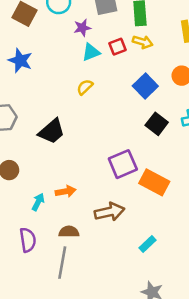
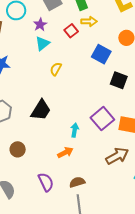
cyan triangle: (91, 52) -> (42, 43), moved
cyan arrow: (38, 202) -> (75, 130), moved
brown arrow: (109, 212) -> (117, 156), moved
purple semicircle: (28, 240) -> (46, 182), moved

